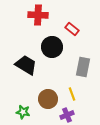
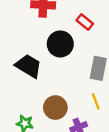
yellow line: (72, 94) -> (96, 101), moved

